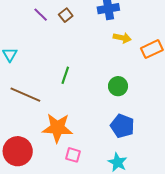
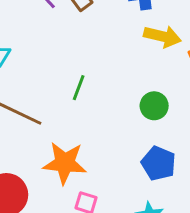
yellow arrow: (122, 38) -> (162, 36), size x1.4

